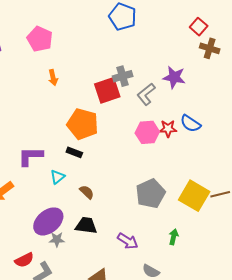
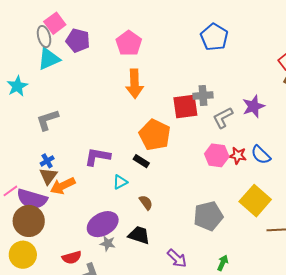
purple star: (174, 77) -> (253, 106), turned 30
orange arrow: (53, 78) -> (135, 84), size x1.8
yellow square: (194, 196) -> (255, 201), moved

